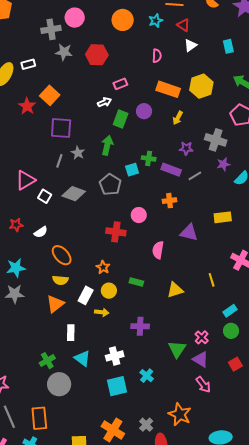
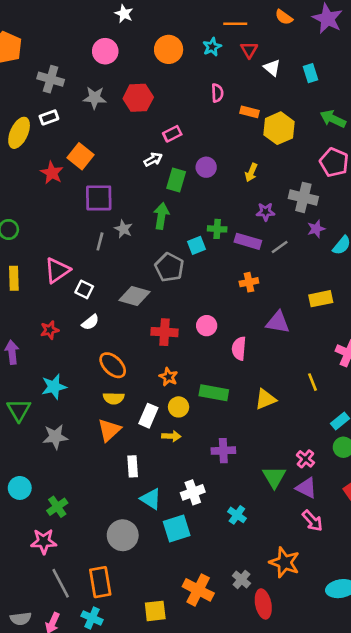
red triangle: (183, 25) -> (249, 50), turned 32
gray cross: (51, 29) -> (51, 79), moved, turned 30
white triangle: (190, 45) -> (272, 68), moved, turned -40
orange rectangle: (168, 89) -> (250, 112), moved, size x0.6
gray diamond: (74, 194) -> (134, 296), moved
pink circle: (139, 215) -> (207, 326), moved
white semicircle: (41, 232) -> (90, 322), moved
red cross: (116, 232) -> (165, 332), moved
green rectangle: (136, 282) -> (214, 393), size x1.5
gray star: (15, 294) -> (55, 437), moved
green cross: (47, 361) -> (57, 507), moved
cyan square: (117, 386) -> (177, 528), moved

